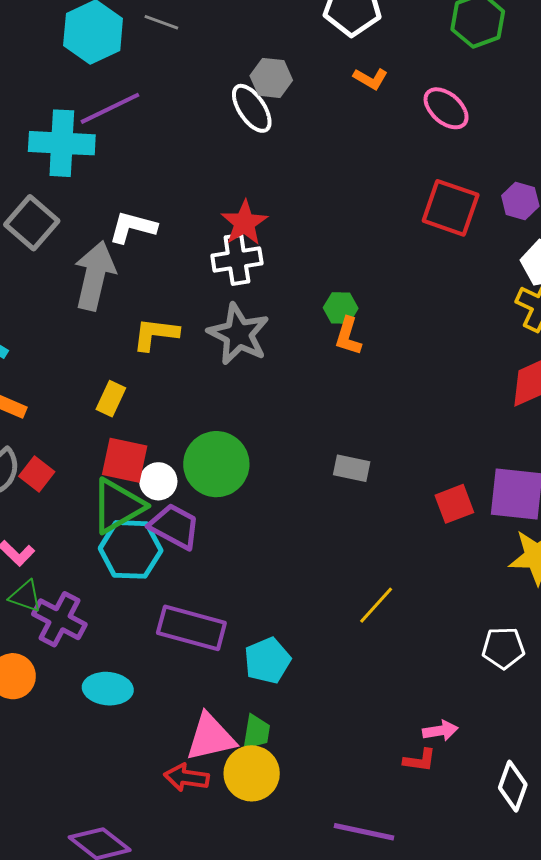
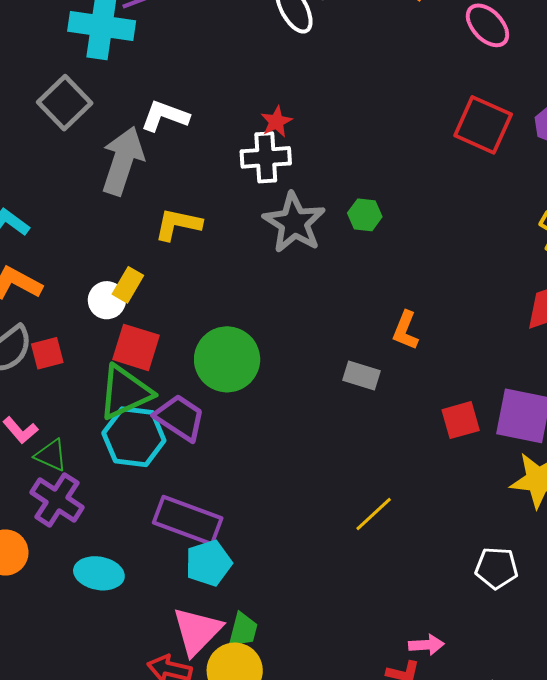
red star: (244, 223) -> (276, 122), size x0.7
gray star: (239, 334) -> (294, 223), moved
orange L-shape: (348, 336) -> (406, 330), moved
red square: (37, 474) -> (47, 353), turned 32
white circle: (158, 481) -> (107, 300), moved
green triangle: (25, 596) -> (51, 455), moved
cyan pentagon: (267, 661) -> (209, 563), moved
pink triangle: (211, 737) -> (197, 631), turned -38

